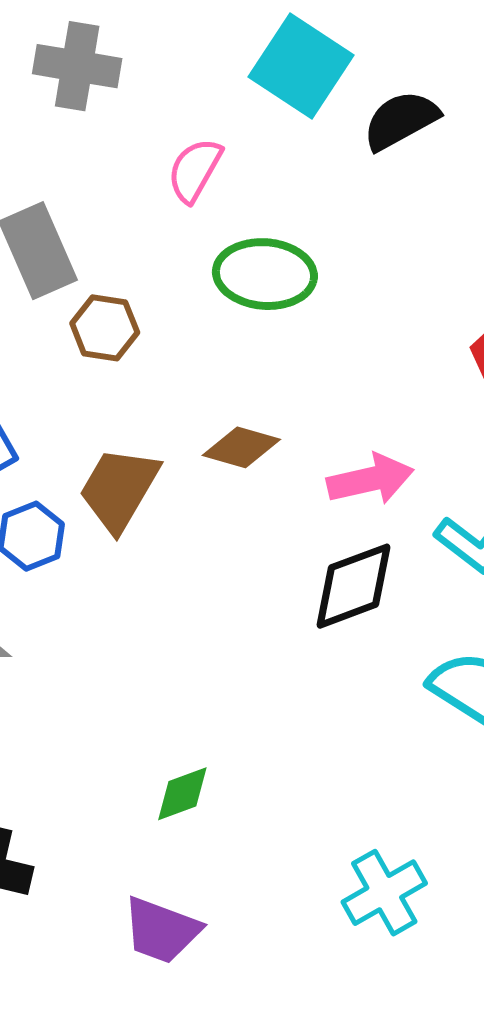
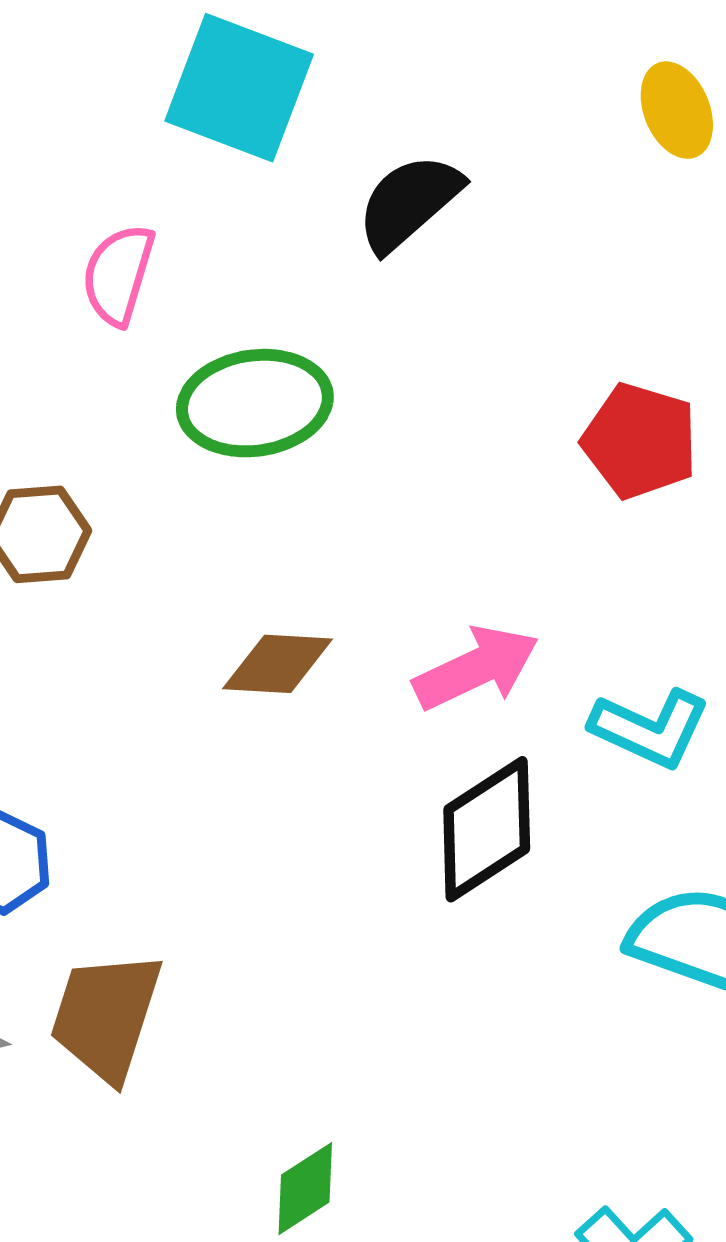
black semicircle: (401, 120) -> (409, 203), moved
brown trapezoid: (119, 489) -> (106, 1016), moved

